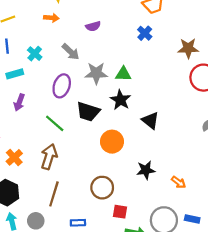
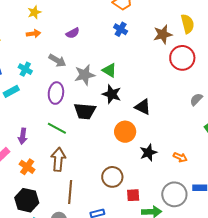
green triangle: (123, 74) -> (109, 70), turned 42
purple arrow: (19, 102) -> (23, 136), moved
orange circle: (112, 142) -> (125, 132), moved

